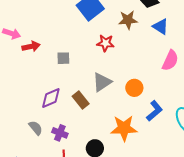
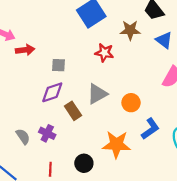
purple diamond: (51, 98) -> (52, 92), moved
purple cross: (60, 133) -> (47, 133), moved

